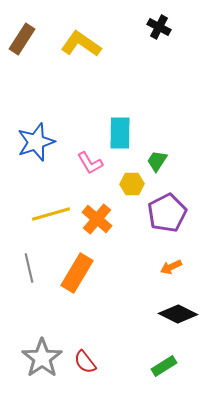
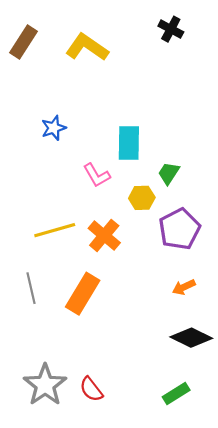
blue star: (36, 142) -> (54, 128), moved, size x0.6

